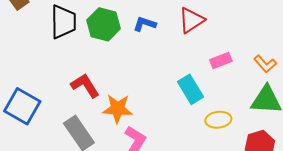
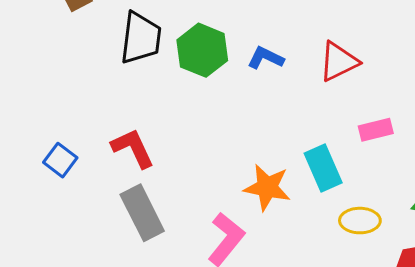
red L-shape: (85, 86) -> (133, 148), moved
blue square: (22, 106) -> (60, 160), size x0.6
orange star: (118, 109) -> (267, 187), moved

